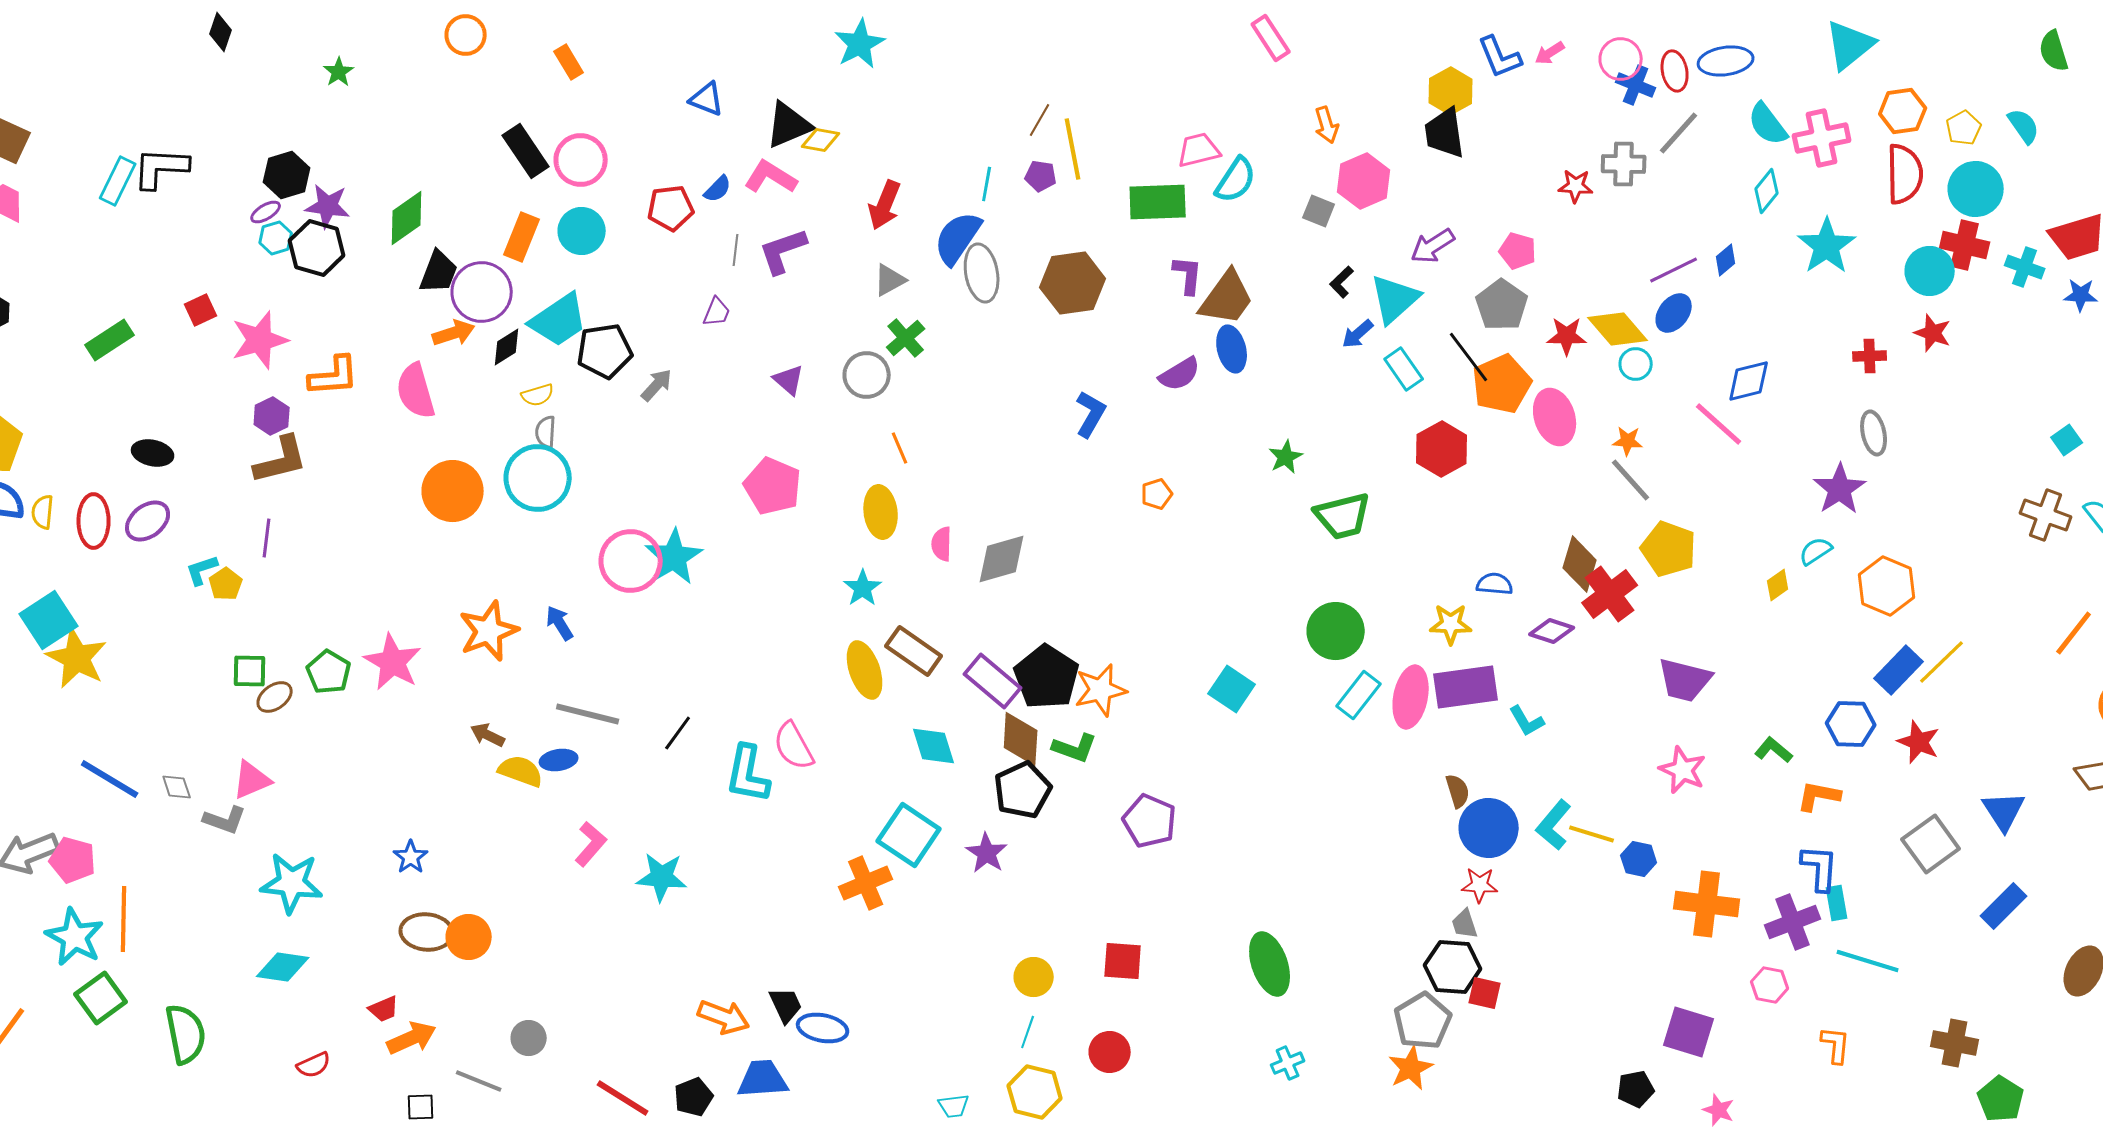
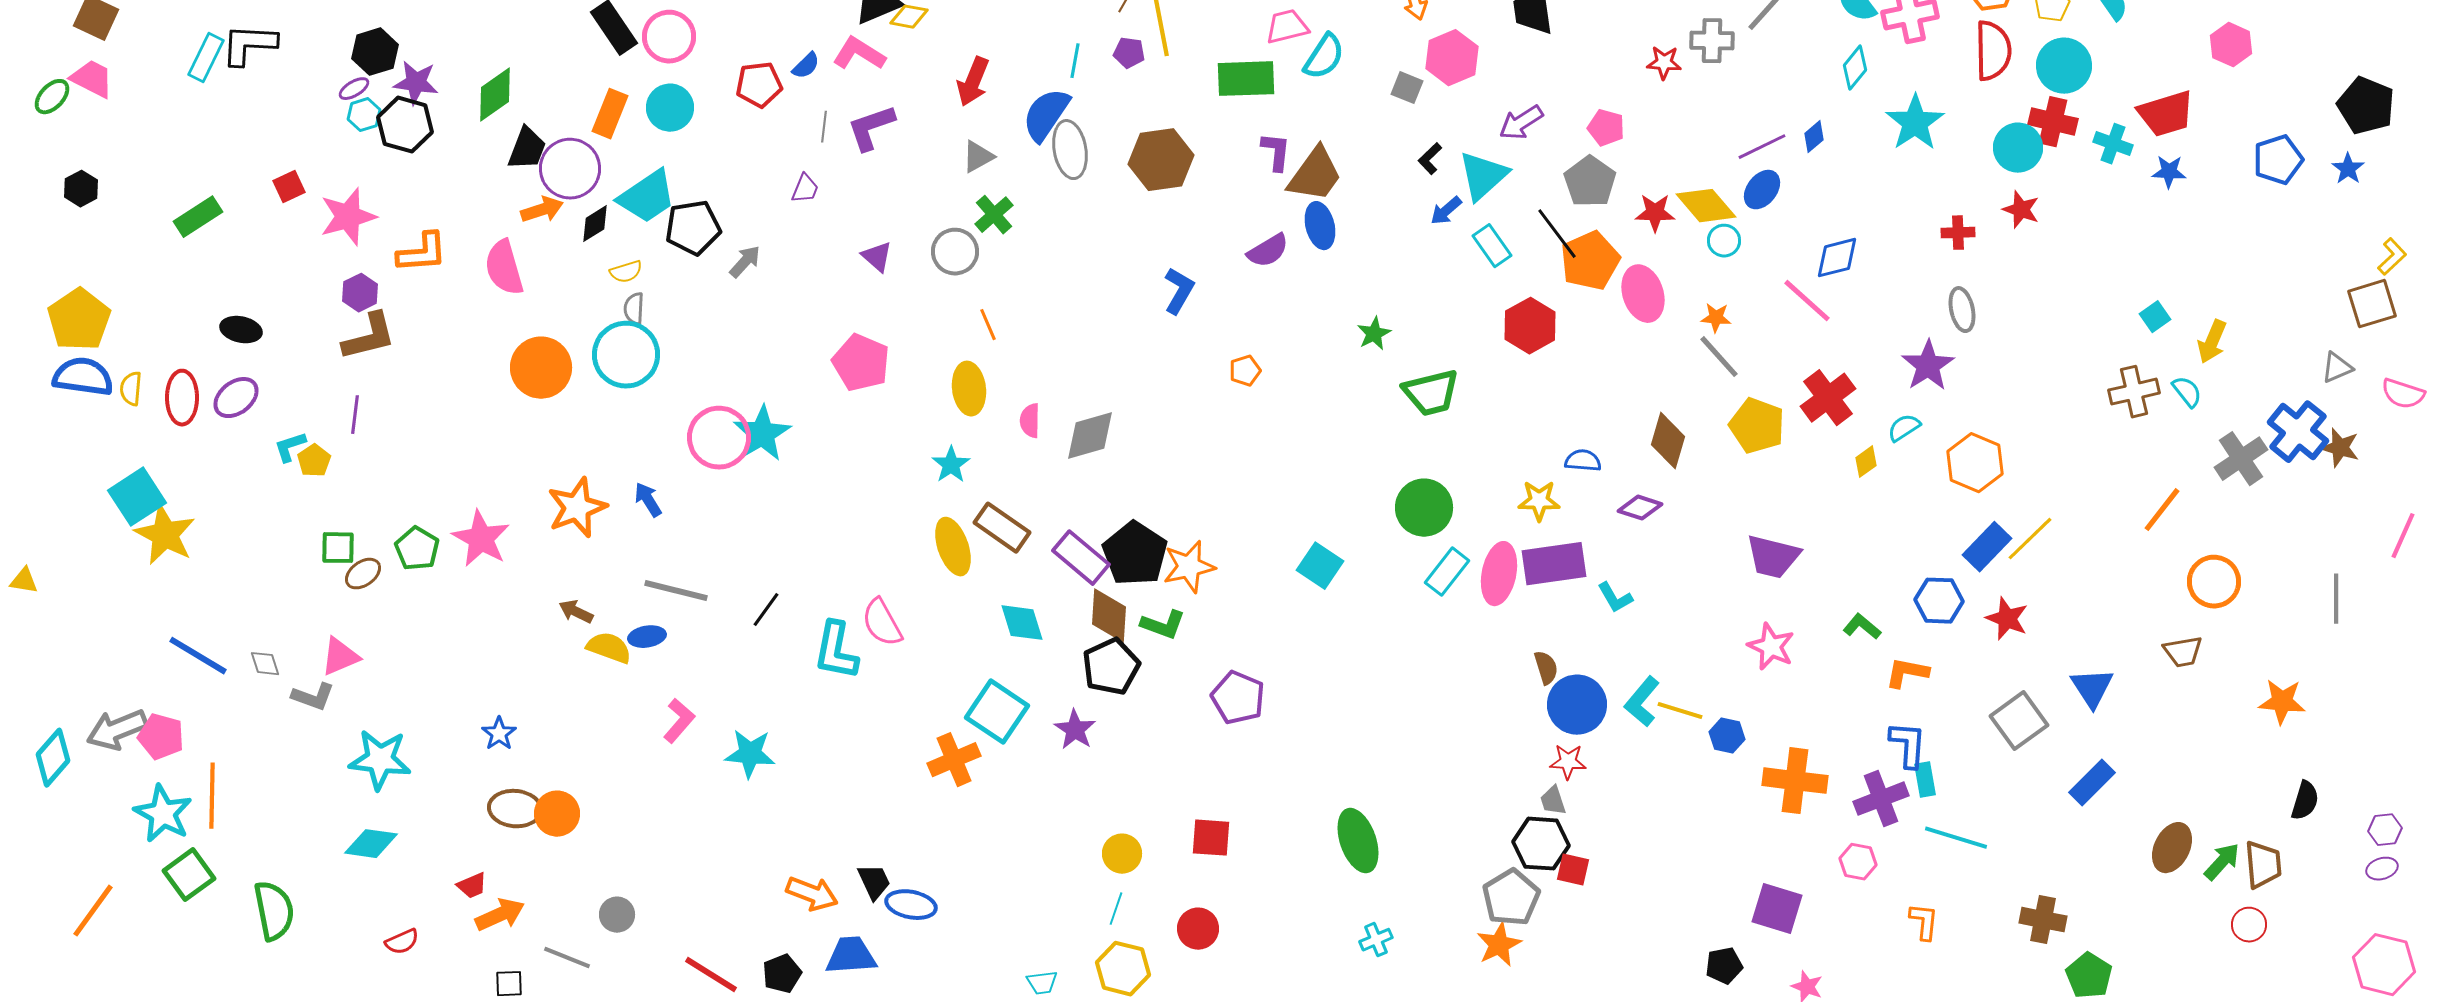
brown cross: (2046, 515) -> (2134, 392), turned -33
red cross: (1610, 594) -> (1828, 398), moved

